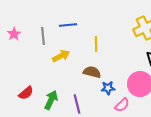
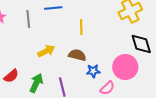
yellow arrow: (61, 56) -> (46, 51), moved

